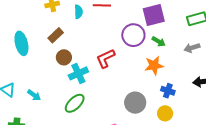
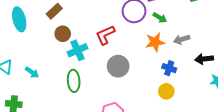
gray arrow: (192, 48) -> (182, 39), moved
green ellipse: (75, 103) -> (74, 81), turned -50
gray circle: (135, 103) -> (118, 66), moved

